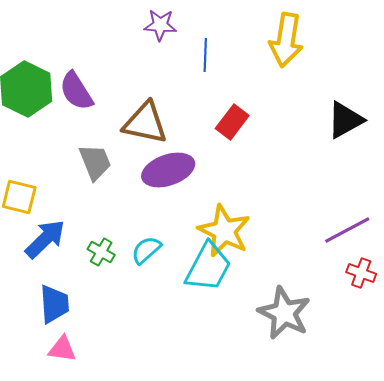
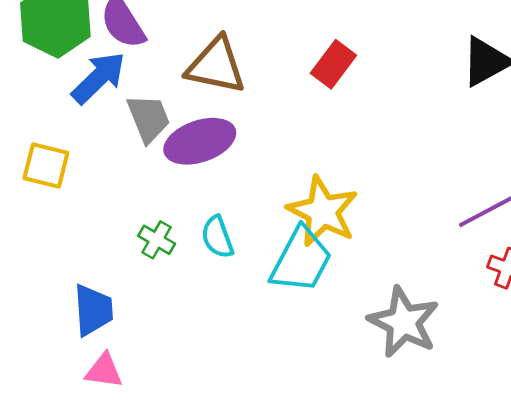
purple ellipse: (168, 170) -> (200, 141), moved
blue arrow: (45, 239) -> (99, 78), moved
cyan semicircle: (146, 250) -> (217, 237), turned -68

